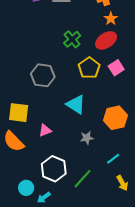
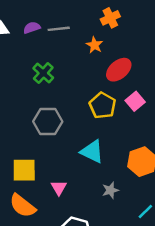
orange star: (111, 19) -> (94, 45), moved
green cross: (72, 39) -> (43, 73), moved
pink triangle: (45, 130) -> (59, 188), turned -32

